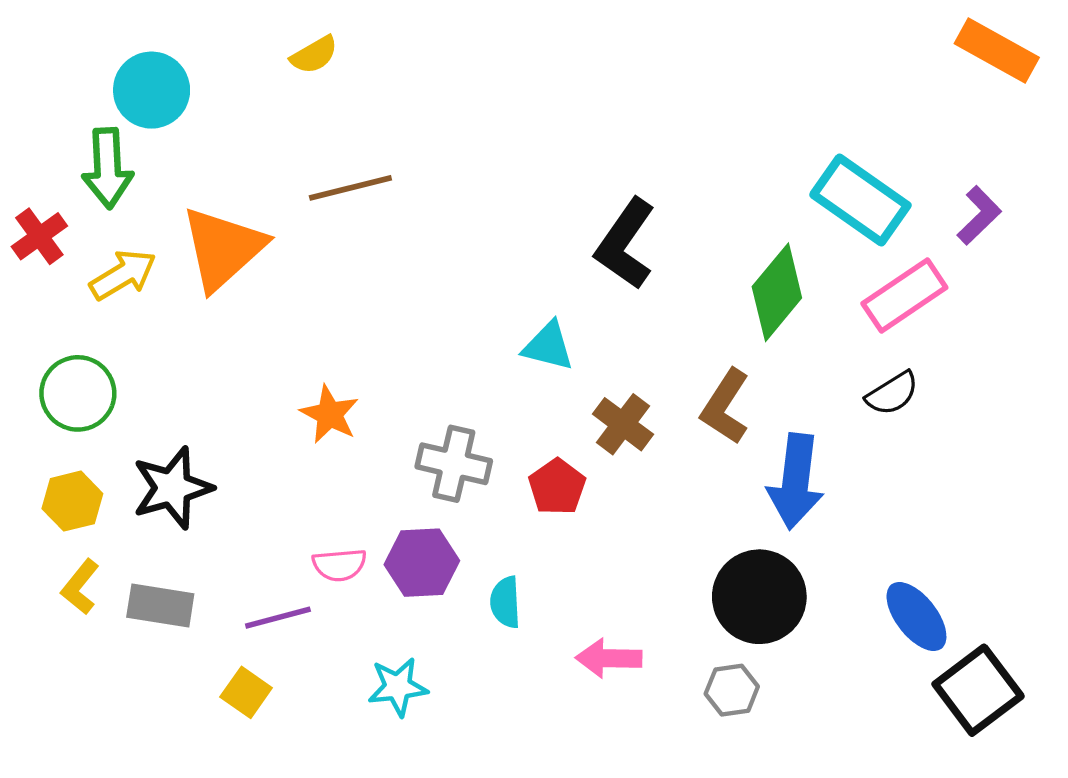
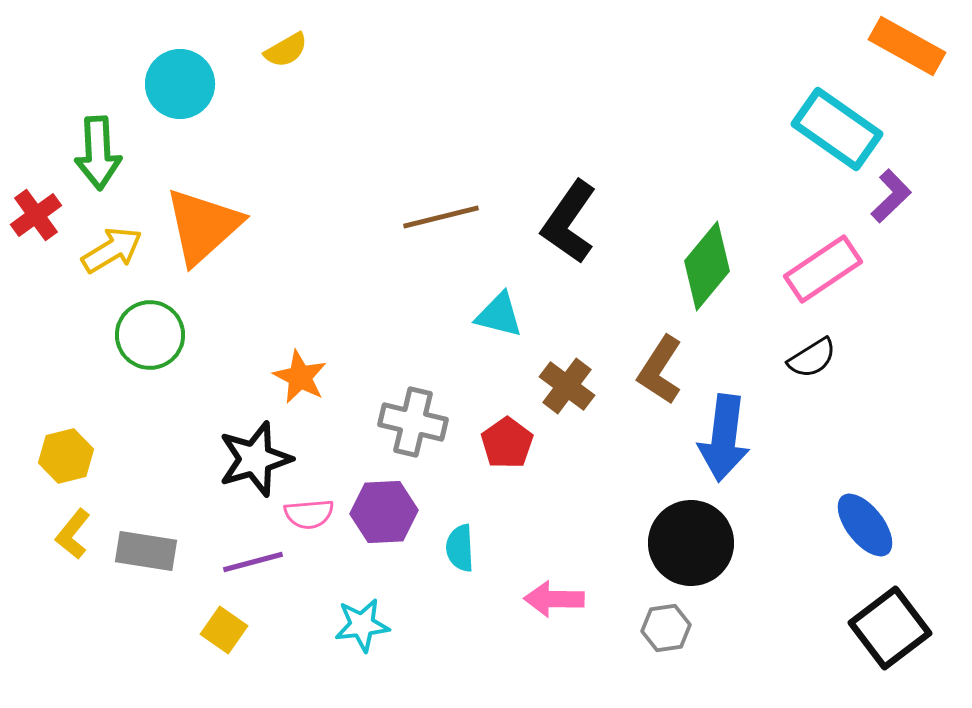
cyan circle: (152, 90) -> (180, 84), moved
brown line: (350, 188) -> (441, 217), moved
cyan rectangle: (860, 200) -> (837, 129), moved
green circle: (78, 393) -> (150, 335), moved
black star: (172, 488) -> (255, 459), moved
blue ellipse: (916, 617) -> (865, 525), moved

